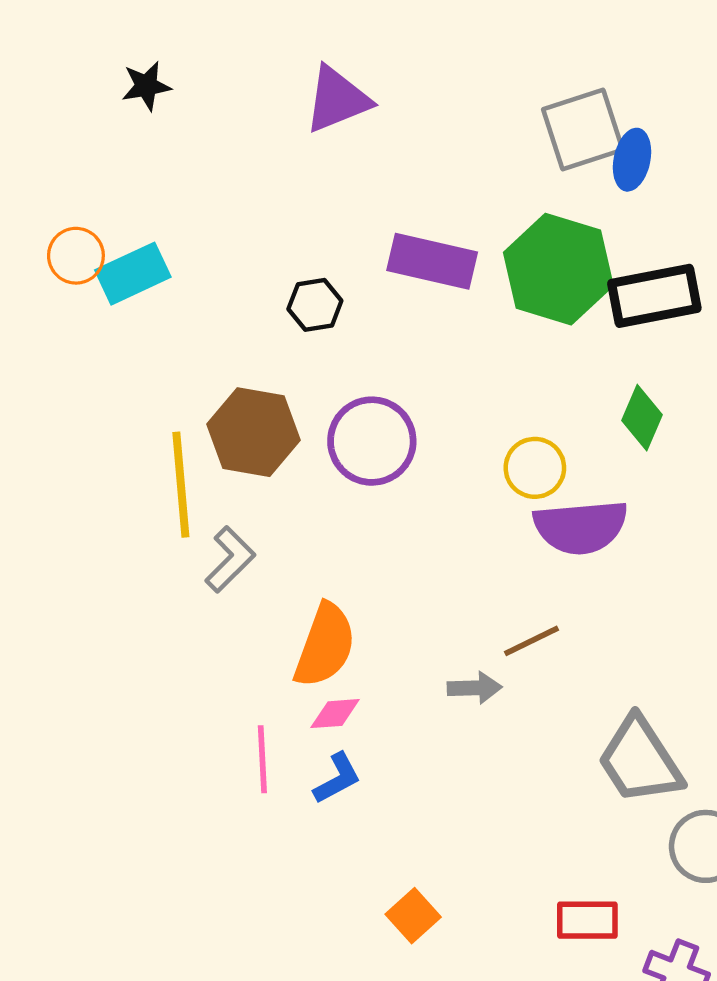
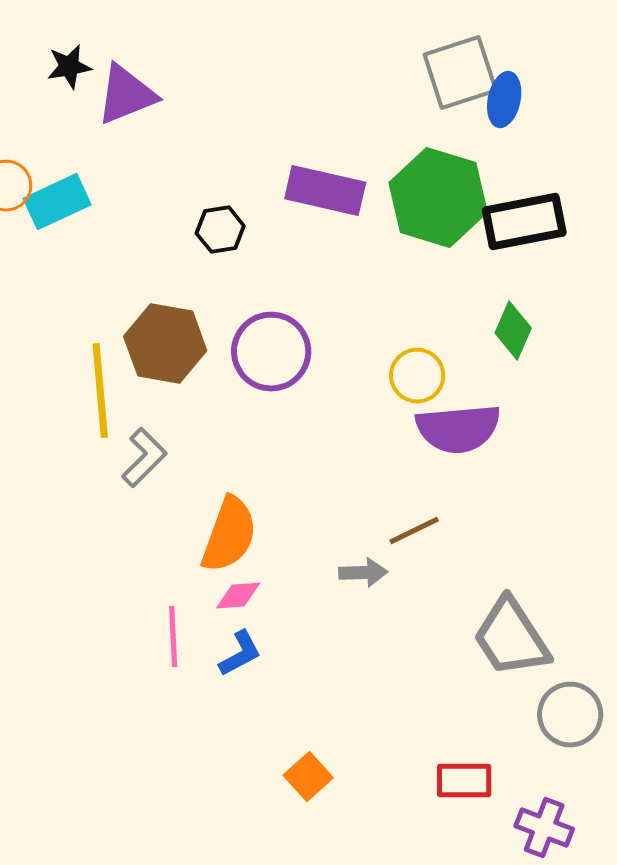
black star: (146, 86) -> (69, 67), moved
purple triangle: (337, 99) -> (126, 95), moved

